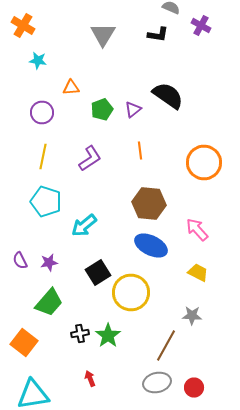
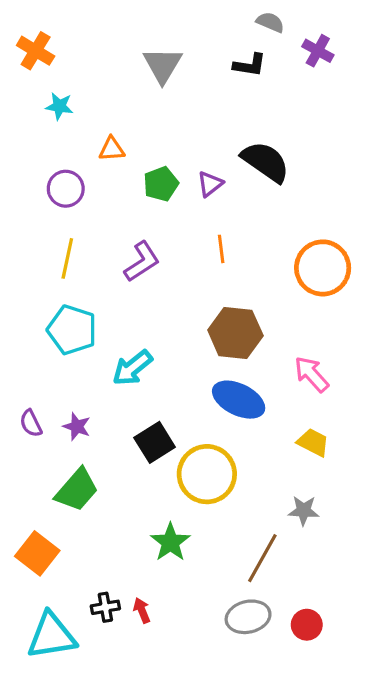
purple star: (49, 262) -> (77, 427), turned 30
black cross: (80, 334) -> (105, 607), moved

